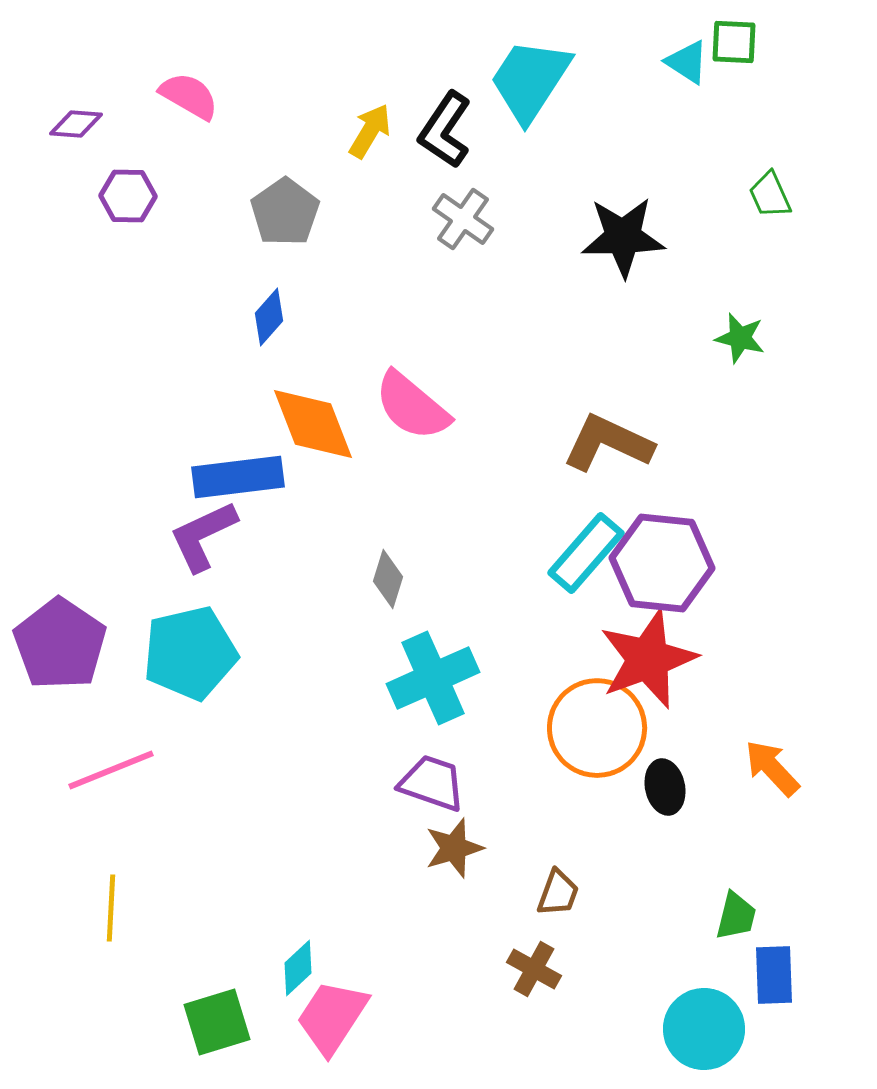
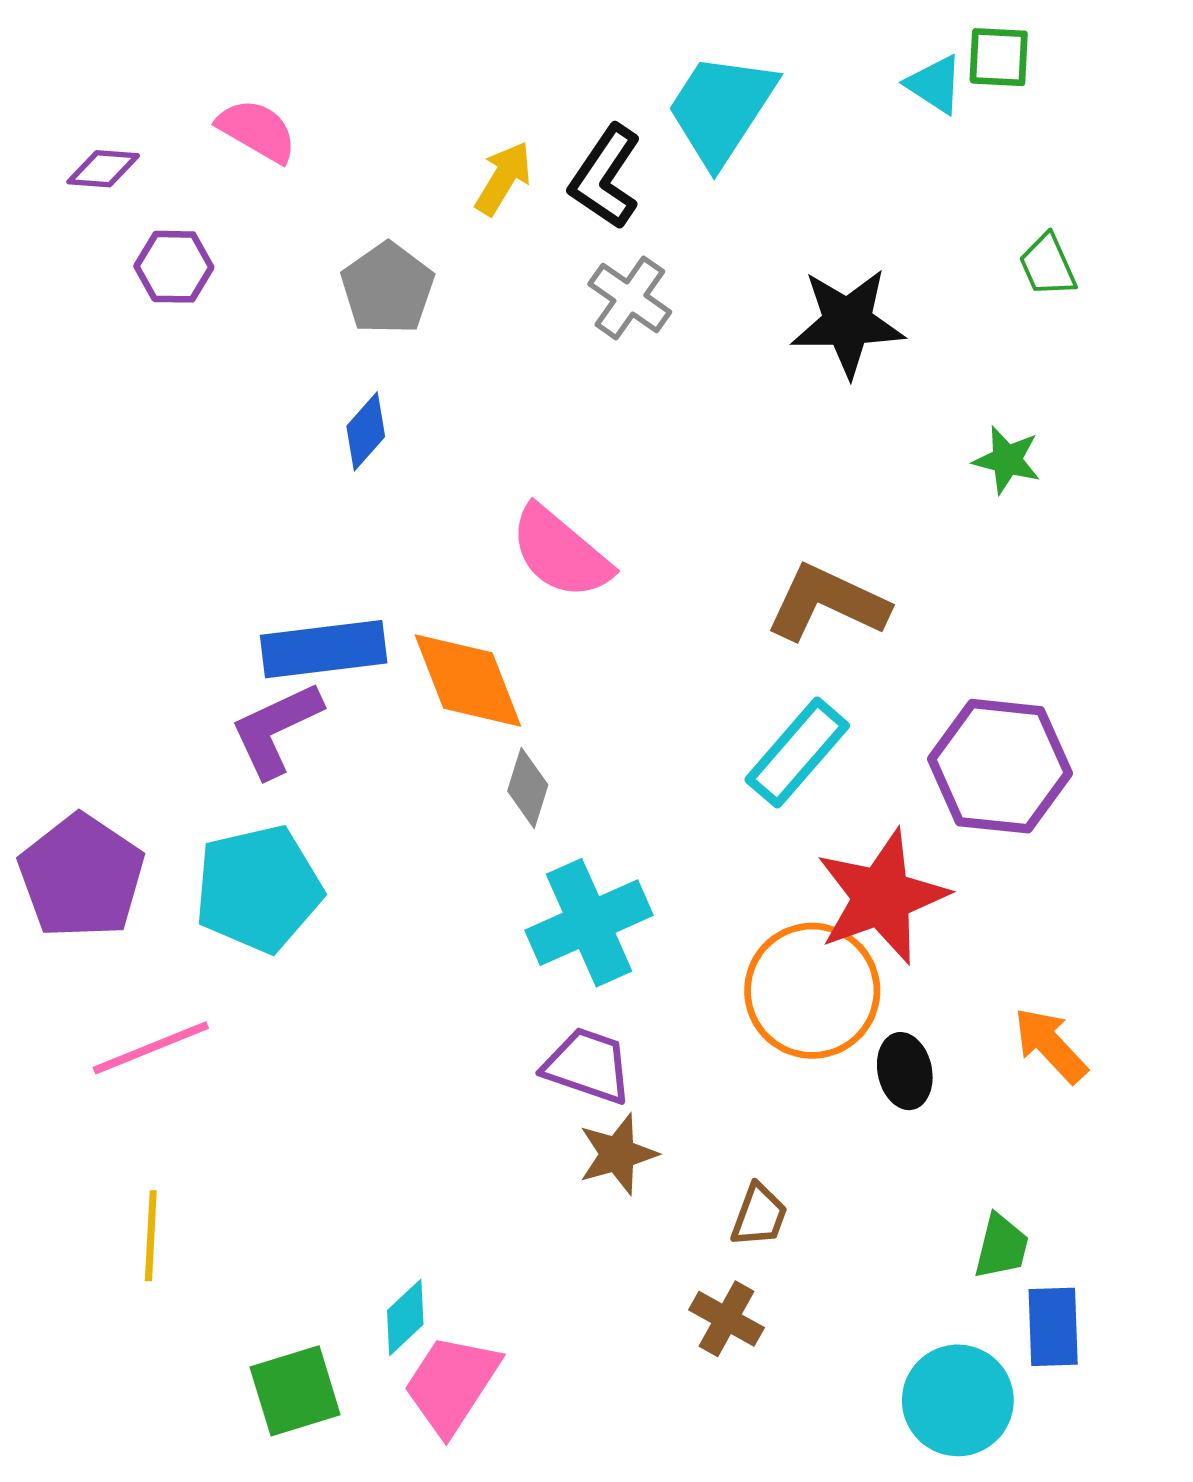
orange diamond: (313, 424) -> (468, 680), moved
purple hexagon: (662, 563) -> (1000, 766), moved

